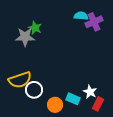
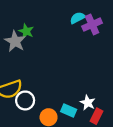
cyan semicircle: (81, 16) -> (78, 18), turned -32
gray star: (25, 37) -> (15, 41), turned 30

